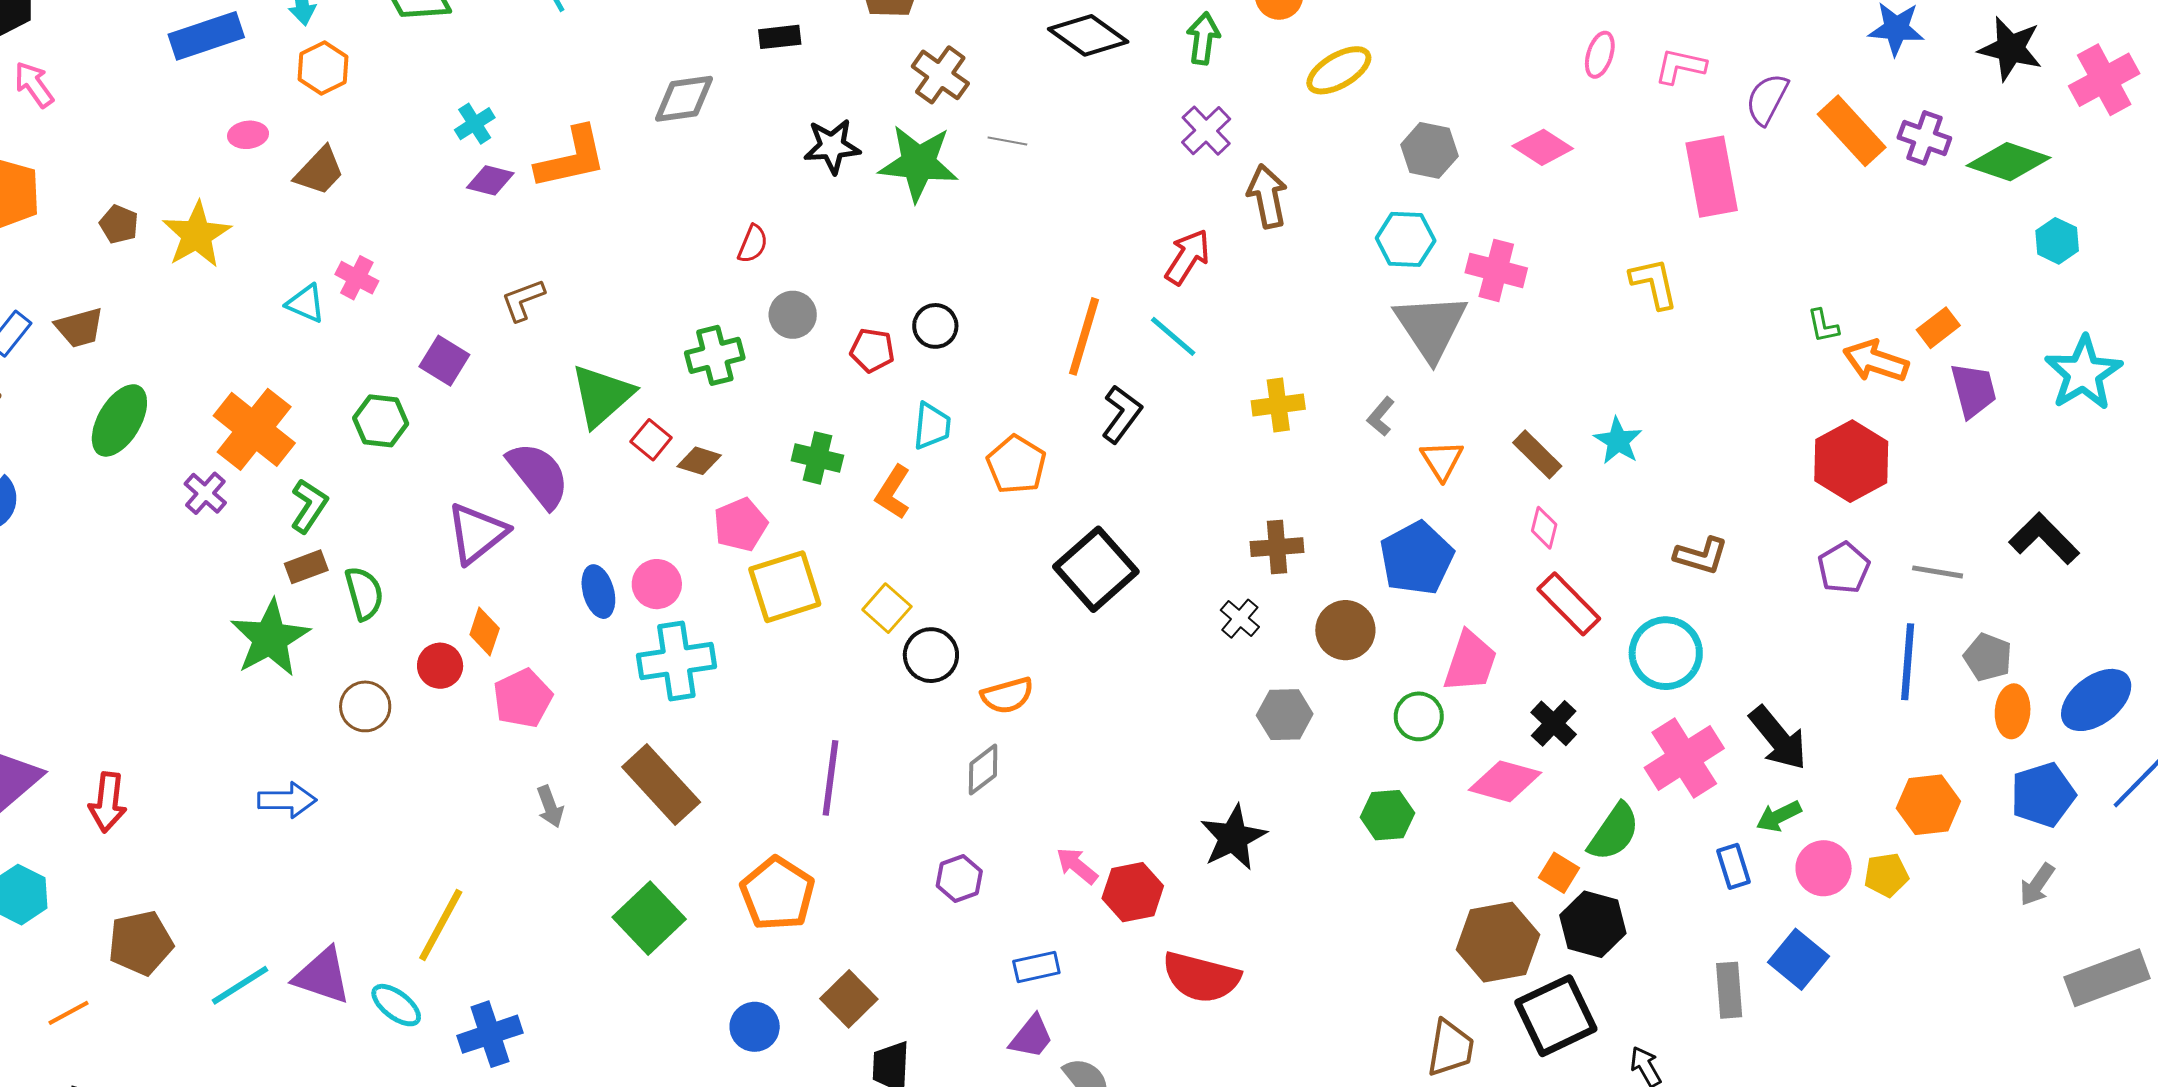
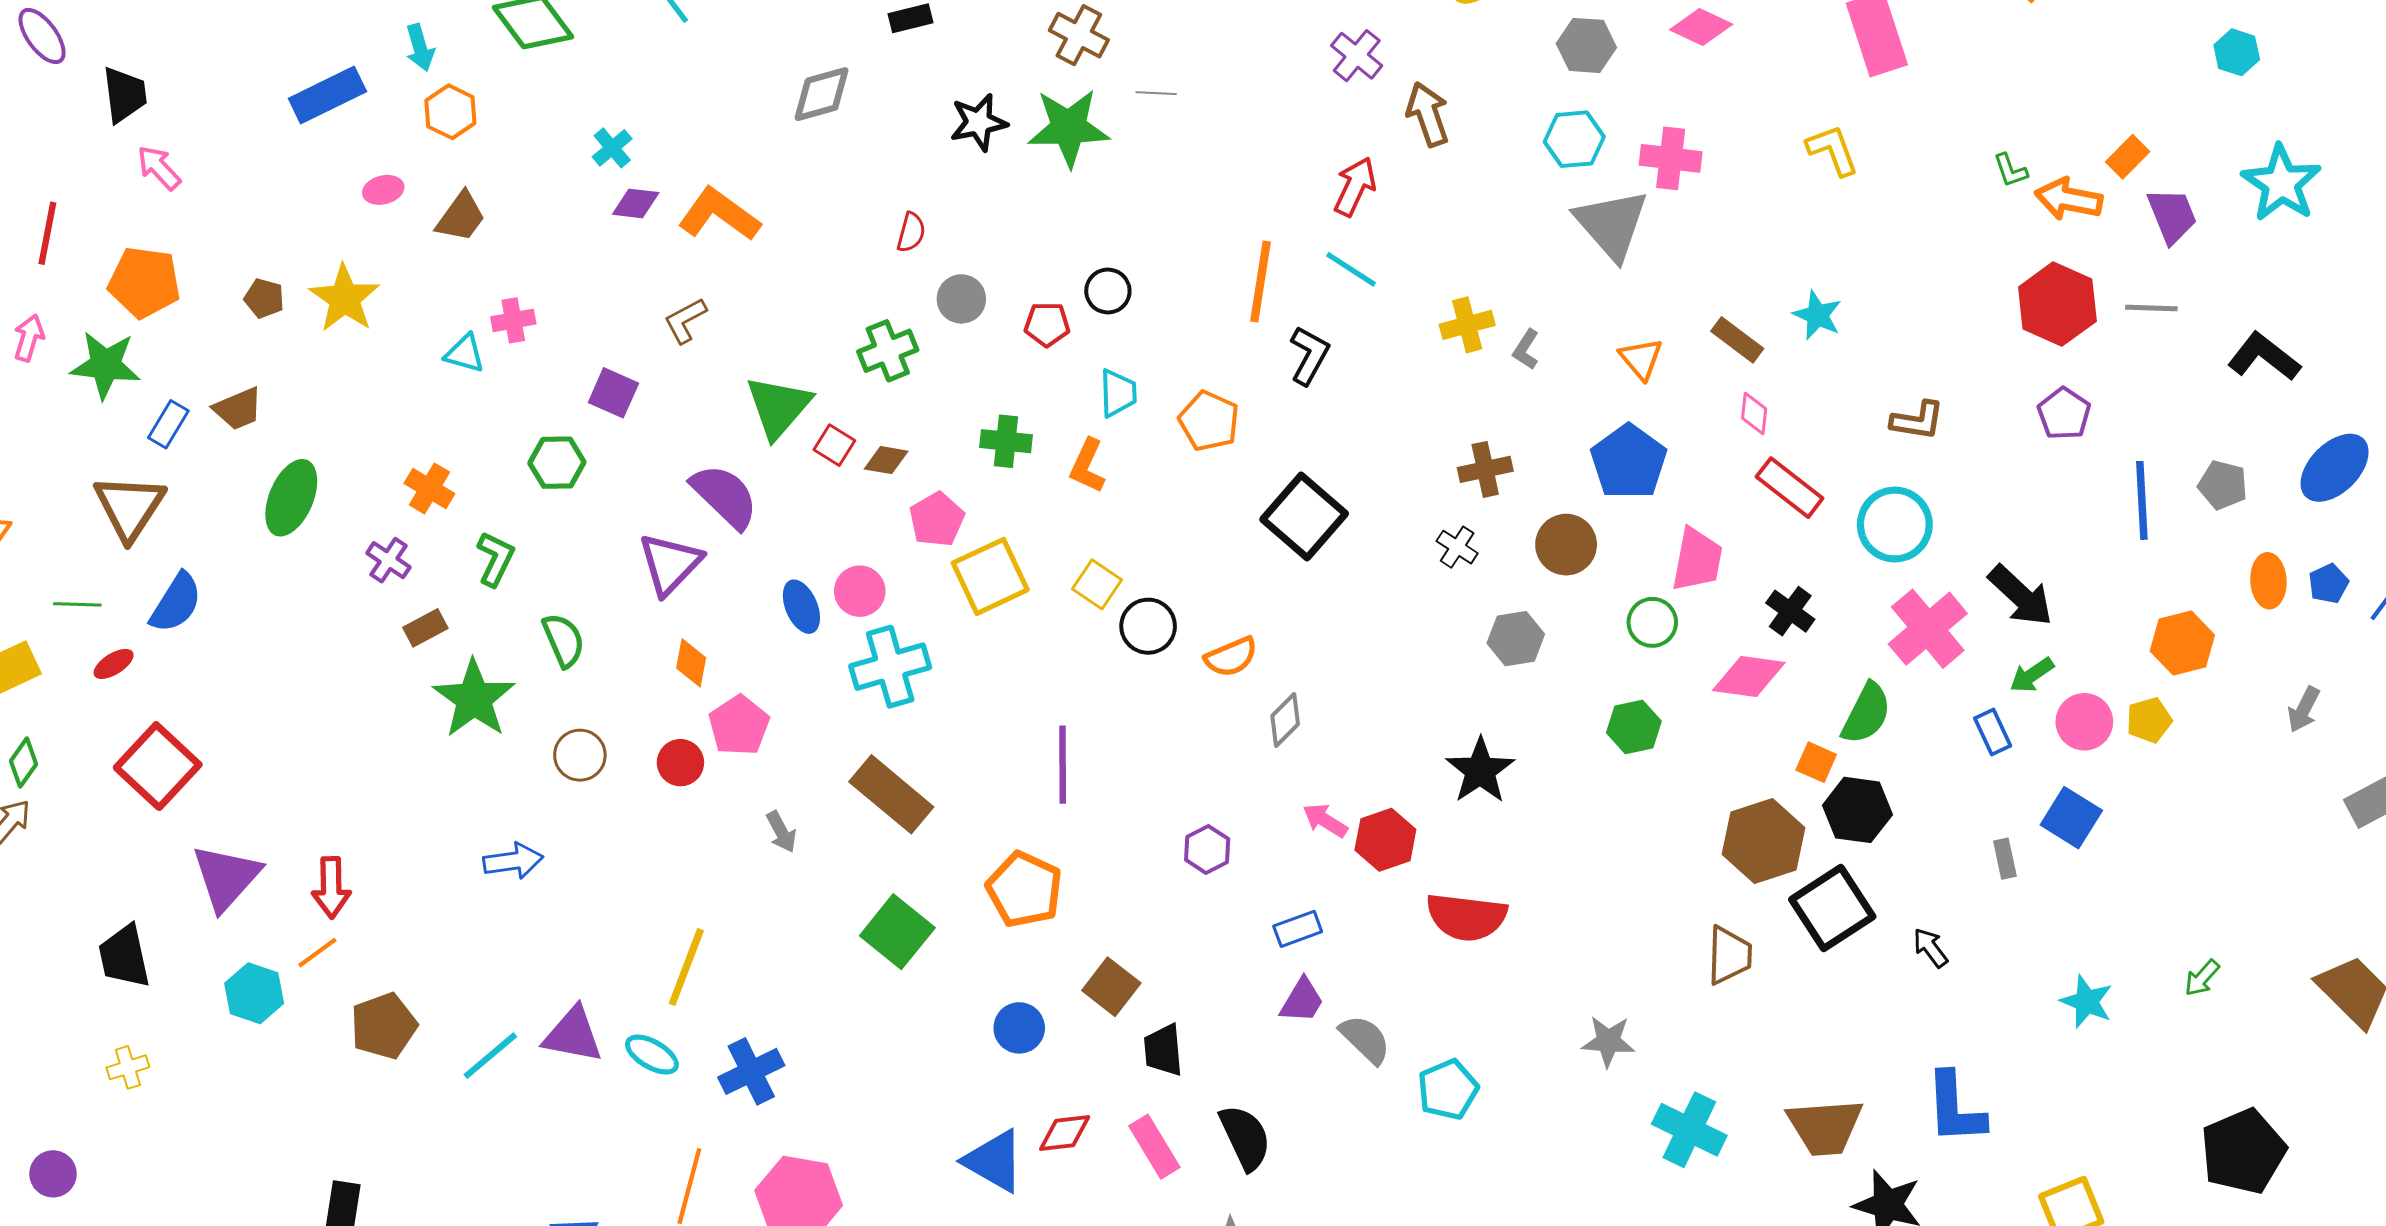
orange L-shape: (571, 158) -> (719, 214), moved, turned -124
pink cross: (357, 278) -> (513, 320), turned -30
gray L-shape: (1381, 416) -> (1526, 349), moved
orange cross: (254, 429) -> (429, 488), size x0.6
brown rectangle: (306, 567) -> (425, 628), moved
gray line: (1938, 572) -> (2151, 308), moved
red circle: (440, 666) -> (680, 763), moved
blue ellipse: (2096, 700) -> (2335, 468), moved
orange ellipse: (2013, 711) -> (2268, 581), moved
gray diamond: (983, 769) -> (1285, 720), moved
blue pentagon: (2043, 795) -> (2328, 584), moved, size x0.6
gray rectangle: (1729, 990) -> (2005, 859), size x0.7
orange line: (69, 1013) -> (317, 953), moved

